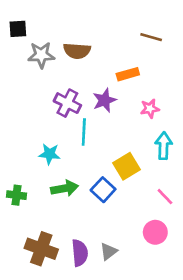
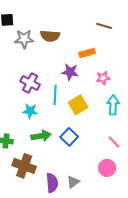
purple star: (104, 100) -> (70, 72), turned 30
purple cross: (67, 103) -> (30, 83), moved
yellow square: (126, 166) -> (78, 105), moved
brown cross: (41, 249) -> (24, 166), moved

